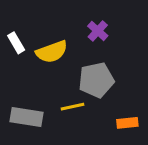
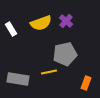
yellow semicircle: (52, 52) -> (41, 23), moved
orange rectangle: (127, 123) -> (86, 83), turned -64

